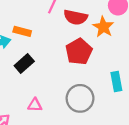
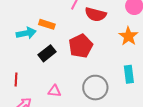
orange star: (103, 27) -> (128, 36), moved
red pentagon: (79, 52) -> (81, 46), moved

